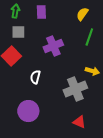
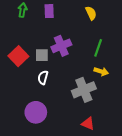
yellow semicircle: (82, 14) -> (91, 13), turned 120
gray square: (18, 32) -> (42, 55), moved
green line: (89, 37) -> (98, 48), moved

